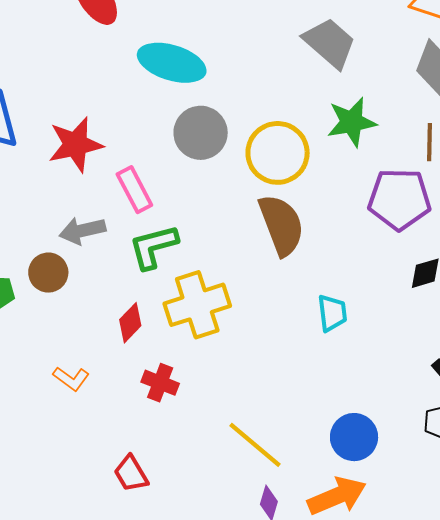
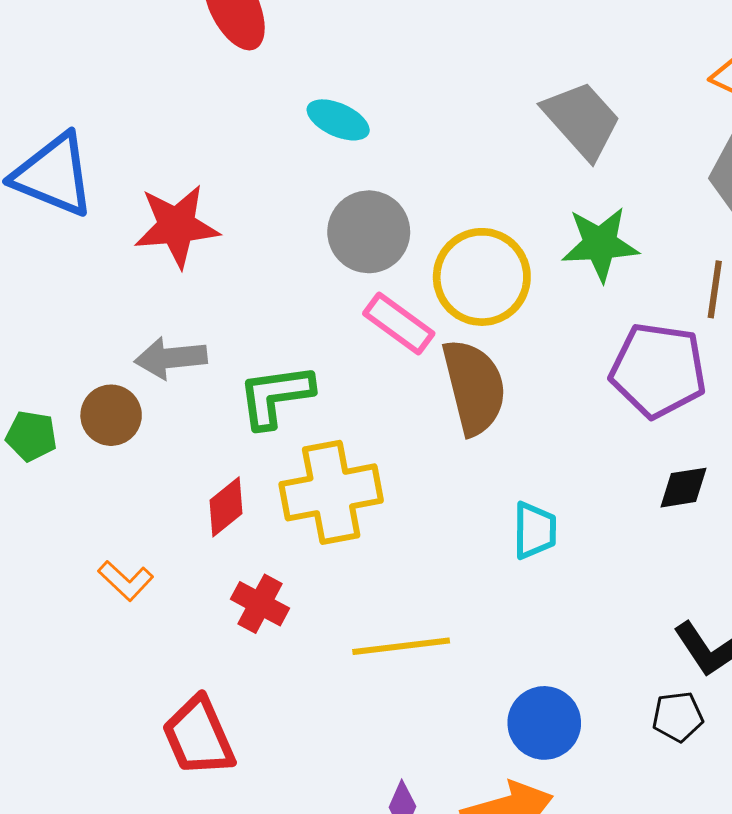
cyan ellipse: (172, 63) -> (338, 120), size x0.6
pink rectangle: (134, 190) -> (399, 324), moved, turned -33
yellow line: (255, 445) -> (401, 646), moved, turned -54
red trapezoid: (131, 474) -> (199, 736), size x1.4

